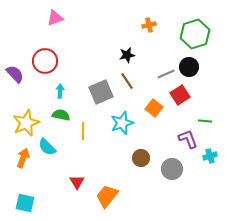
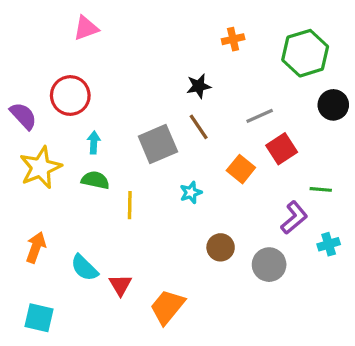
black circle: (189, 67) -> (333, 105), moved
yellow star: (26, 123) -> (41, 168), moved
cyan star: (122, 123) -> (191, 193), size x0.6
purple L-shape: (188, 139) -> (294, 218), turned 70
cyan semicircle: (47, 147) -> (84, 268), moved

